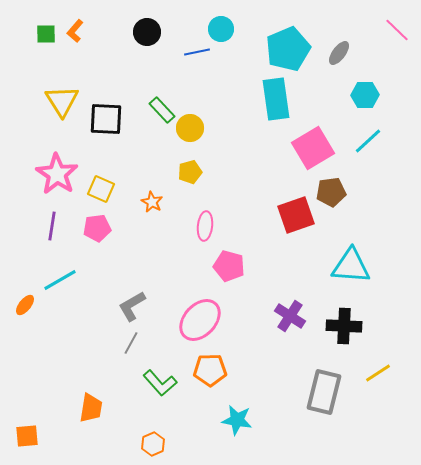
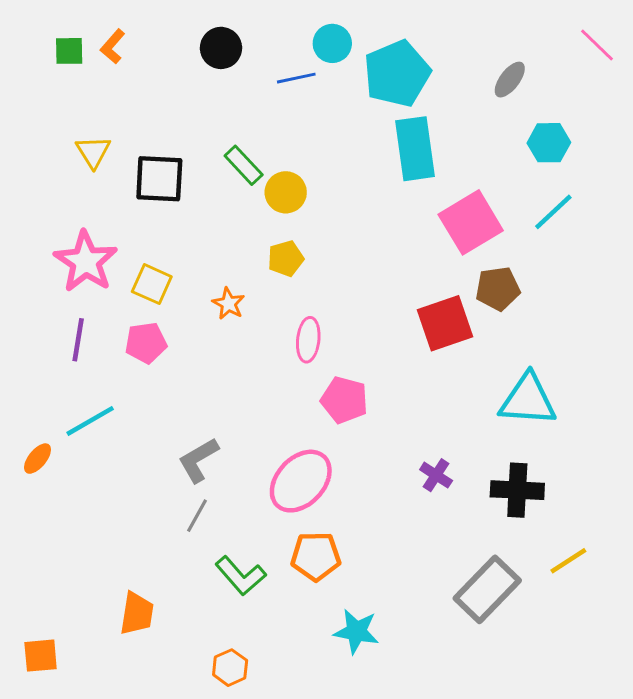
cyan pentagon: (288, 49) -> (397, 74), moved
yellow triangle: (62, 101) -> (93, 152), size x0.7
purple cross: (290, 316) -> (436, 475), size x0.7
gray rectangle: (324, 392) -> (487, 589), turned 30

